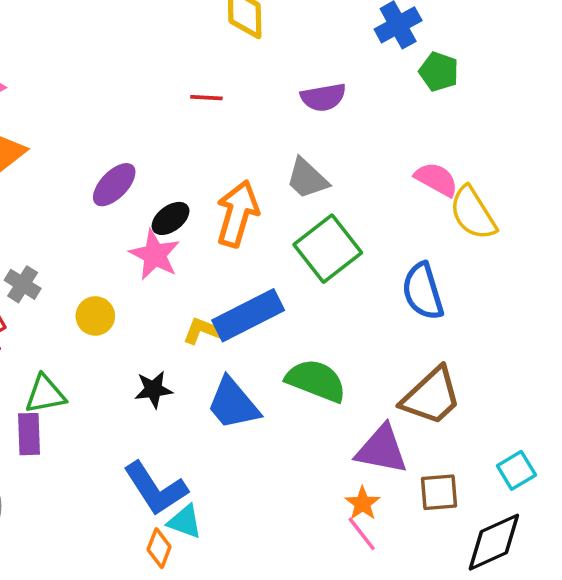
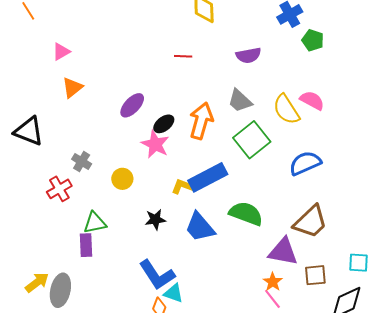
yellow semicircle: (473, 213) -> (286, 109), moved
blue semicircle: (423, 291) -> (305, 163), turned 84
cyan square: (516, 470) -> (359, 263), turned 35

